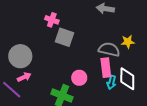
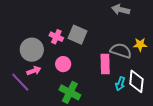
pink cross: (52, 20) -> (56, 37), moved
pink rectangle: (106, 68) -> (105, 64), moved
pink circle: (79, 78) -> (63, 64), moved

